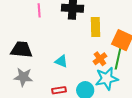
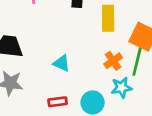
cyan star: (107, 79) -> (122, 88), size x0.7

